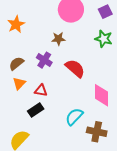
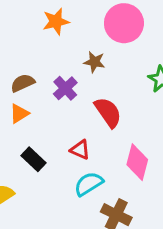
orange star: (16, 24) -> (56, 22), moved
red triangle: (41, 90) -> (80, 150), moved
black rectangle: (36, 110) -> (34, 159), turned 63

